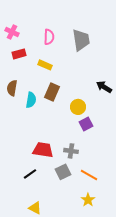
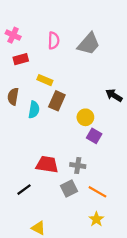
gray trapezoid: (81, 40) -> (89, 44), turned 50
yellow rectangle: (45, 65) -> (45, 80), moved
purple square: (86, 124) -> (94, 136), turned -32
black line: (30, 174) -> (24, 190), moved

